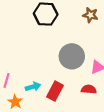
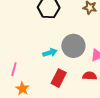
cyan arrow: (33, 87) -> (50, 53), moved

